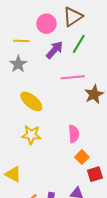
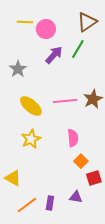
brown triangle: (73, 17) -> (87, 22), moved
yellow line: (21, 41) -> (25, 22), moved
pink line: (73, 77) -> (65, 101), moved
yellow star: (31, 135) -> (31, 139), turned -30

